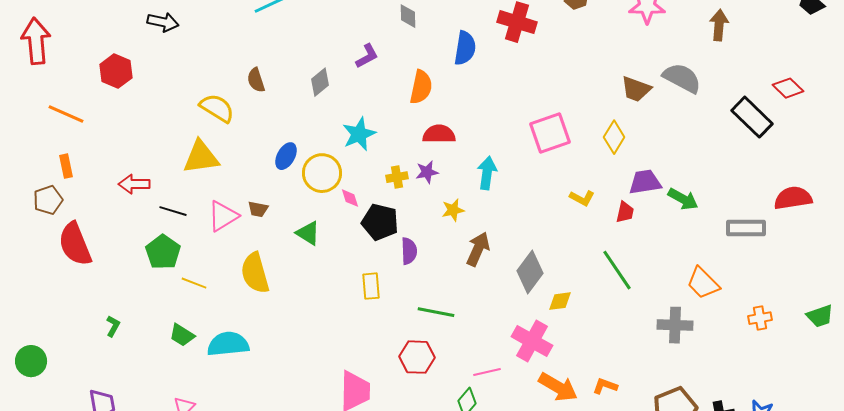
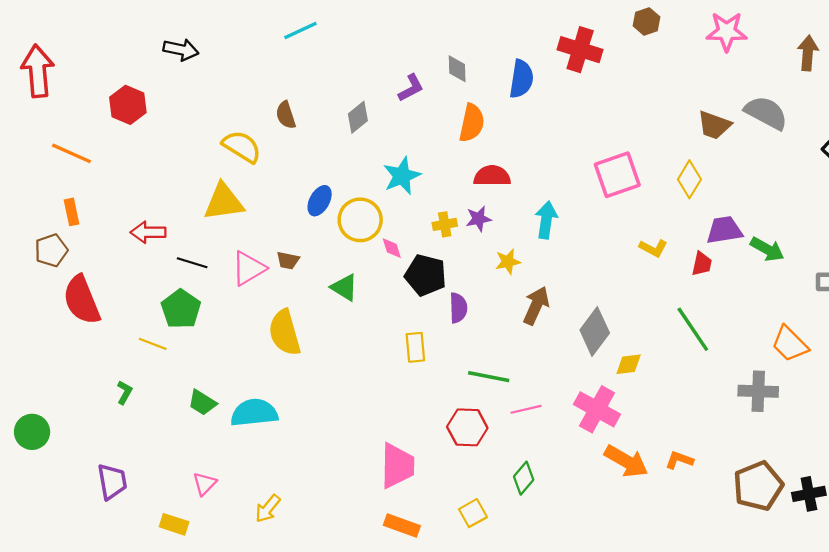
gray diamond: (408, 16) -> (457, 69), moved
yellow line: (194, 283) -> (153, 344), moved
pink line: (487, 372) -> (526, 409), moved

